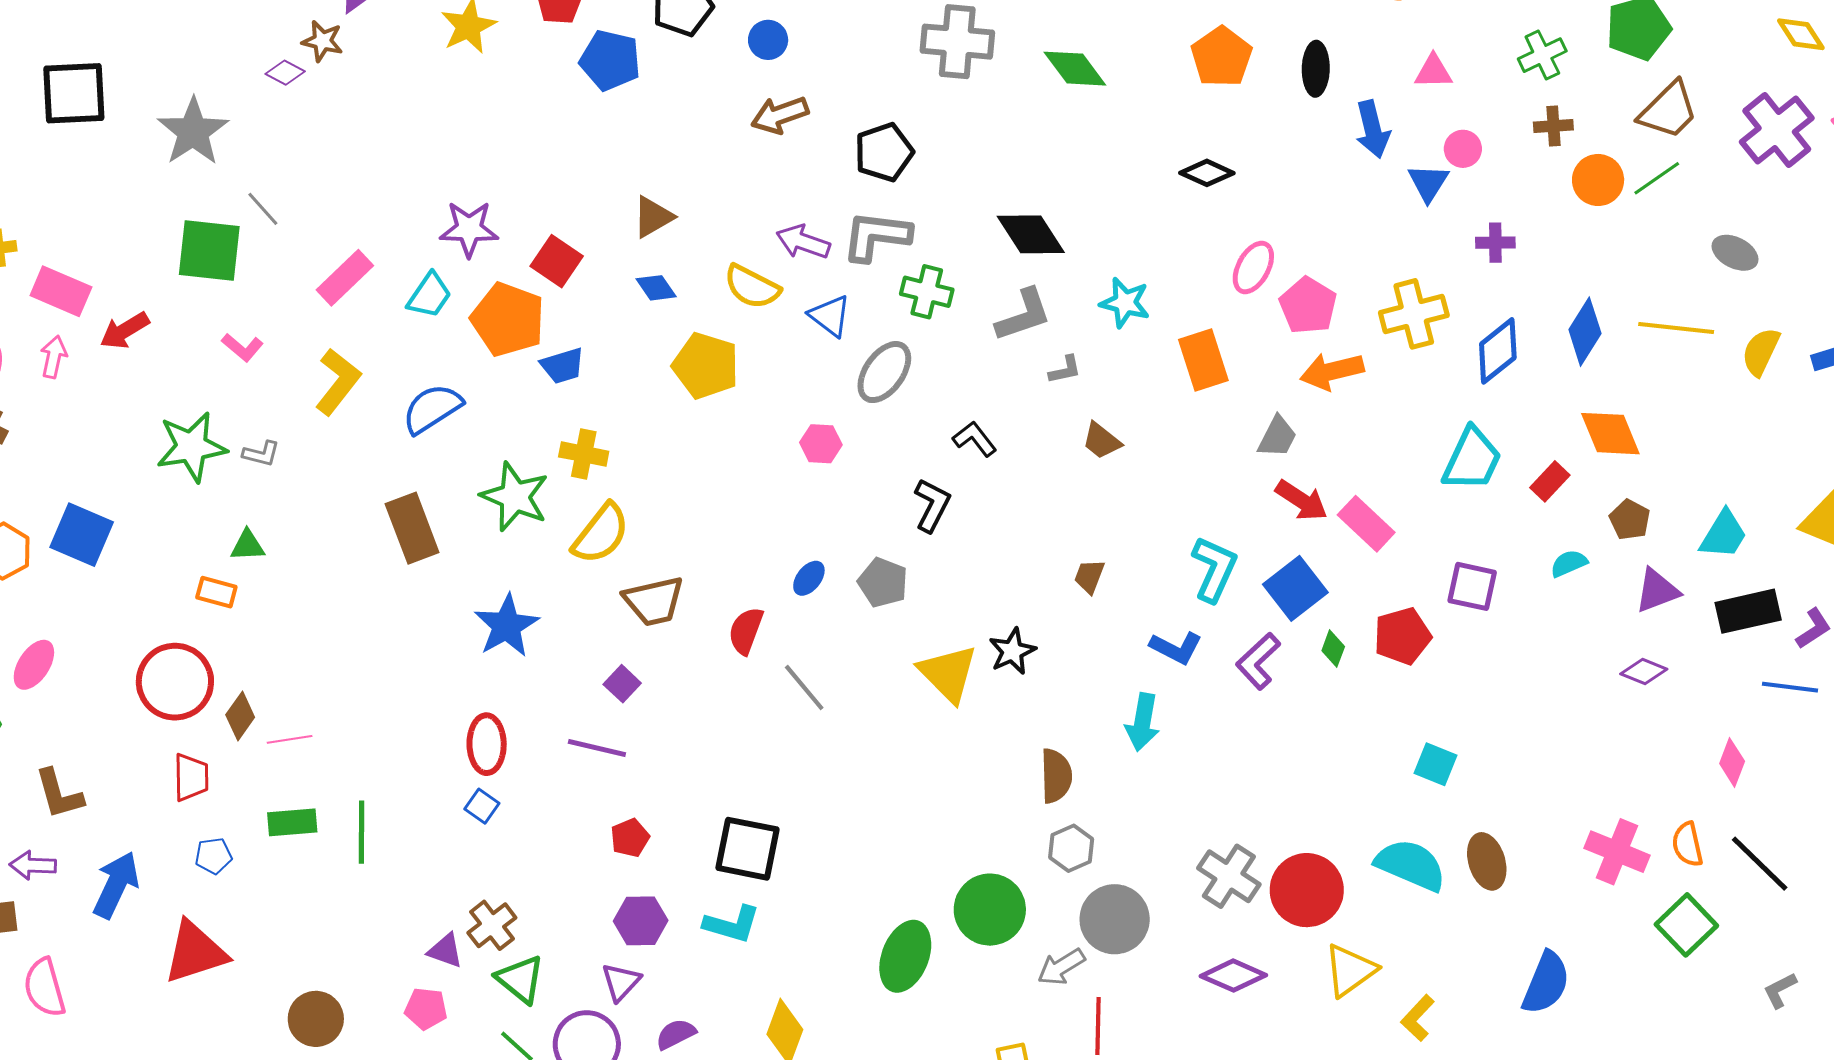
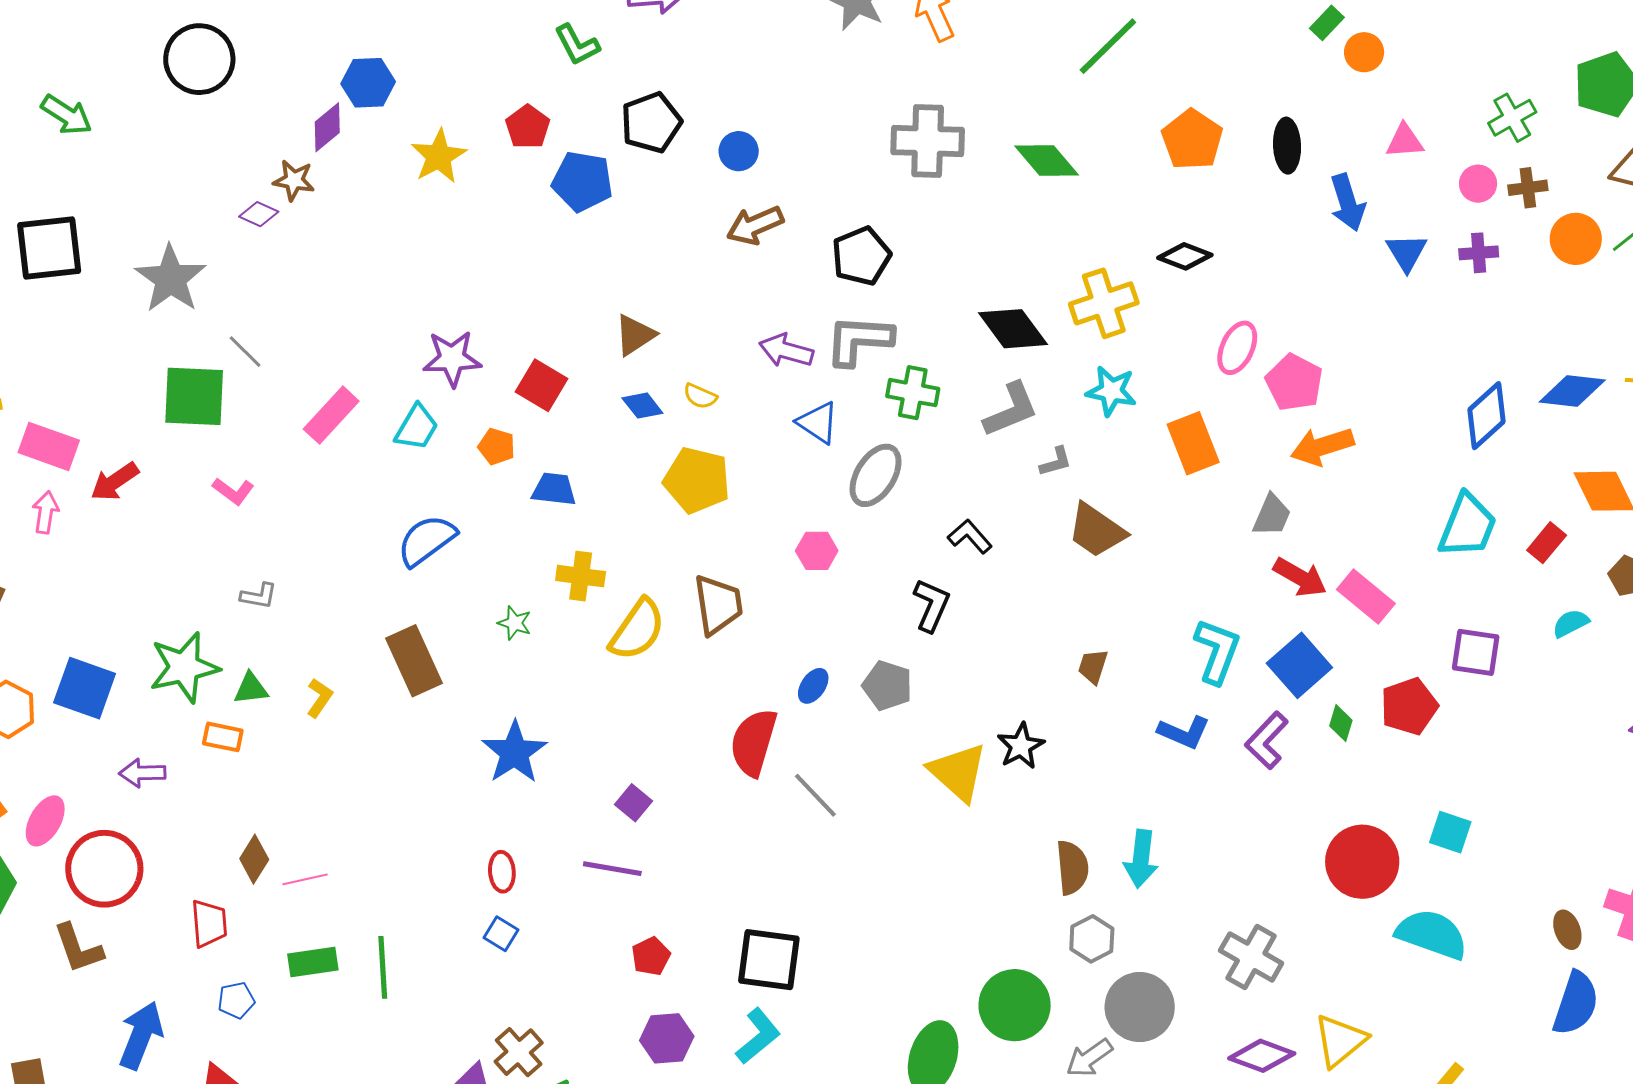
pink circle: (1463, 149) -> (1478, 184), moved
purple cross: (1495, 243) -> (1479, 253), moved
yellow semicircle: (752, 287) -> (700, 396), moved, size x0.6
yellow cross: (1414, 314) -> (1104, 303), moved
orange pentagon: (508, 319) -> (497, 447), size x0.5
blue diamond: (1585, 332) -> (1572, 391), turned 68
blue trapezoid: (563, 366) -> (554, 489), turned -153
yellow L-shape: (338, 382) -> (319, 698), moved, size x0.6
brown trapezoid: (1101, 441) -> (1097, 530), size x1.5
green star: (192, 447) -> (184, 667), moved
green star: (515, 497) -> (515, 623), size x0.5
yellow semicircle: (601, 534) -> (637, 630), moved
brown trapezoid: (654, 601) -> (718, 605), moved, turned -82
red semicircle: (746, 631) -> (754, 742), size x1.4
red circle: (175, 682) -> (104, 869), moved
cyan arrow: (1142, 722) -> (1141, 859), moved
red ellipse: (487, 744) -> (502, 872), size x0.7
brown ellipse: (1487, 861) -> (1567, 930), moved, size x0.7
purple arrow: (33, 865) -> (142, 773), moved
red circle: (1307, 890) -> (1362, 862), moved
cyan L-shape: (732, 924) -> (758, 1036), turned -52
yellow triangle: (1350, 970) -> (1340, 1041), moved
blue semicircle: (1546, 983) -> (1576, 1003), moved

